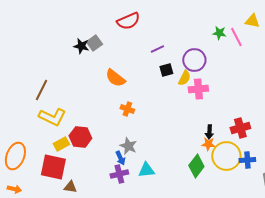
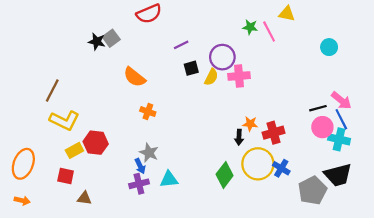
pink cross: (198, 89) -> (239, 76), moved
orange star: (208, 144) -> (250, 124), moved
blue cross: (247, 160) -> (281, 168), turned 35
red square: (53, 167) -> (66, 176), size x0.6

